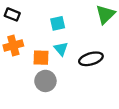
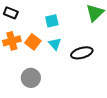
orange square: (41, 58) -> (33, 42), moved, turned 35
gray circle: (45, 81) -> (31, 78), moved

